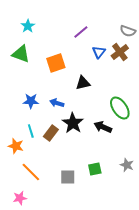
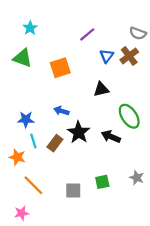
black triangle: (83, 83) -> (101, 89), moved
blue star: (31, 101) -> (26, 119), moved

